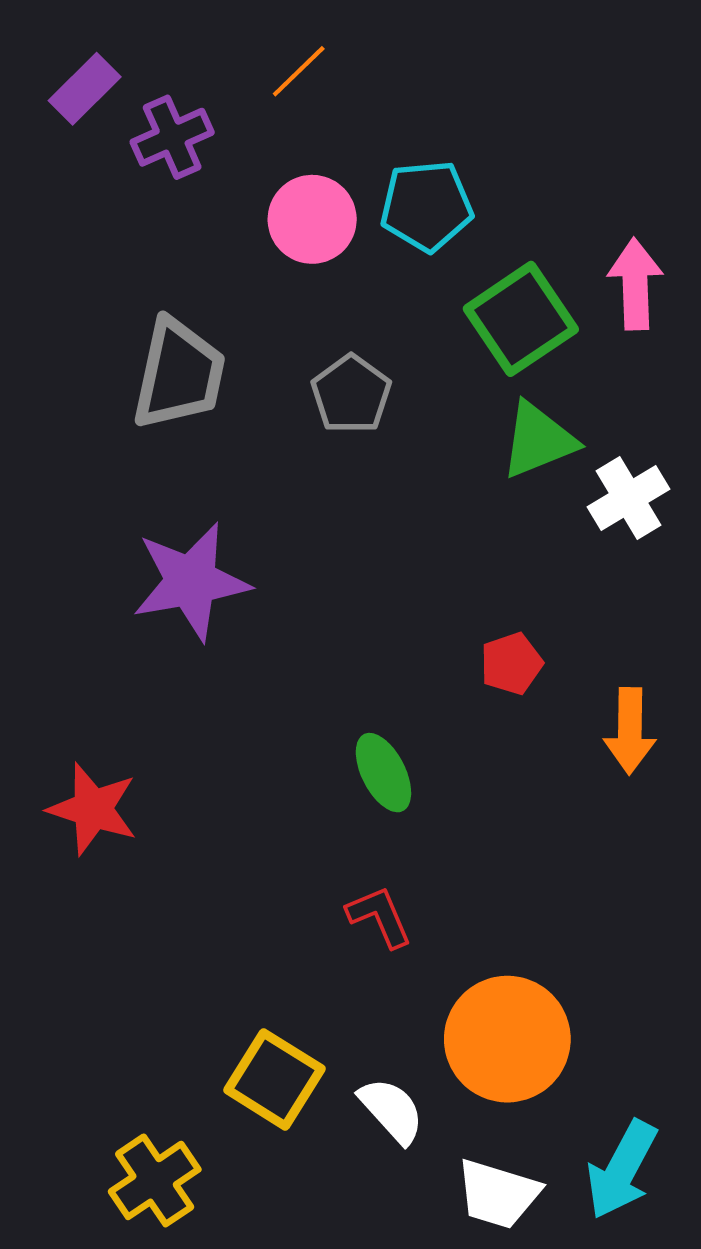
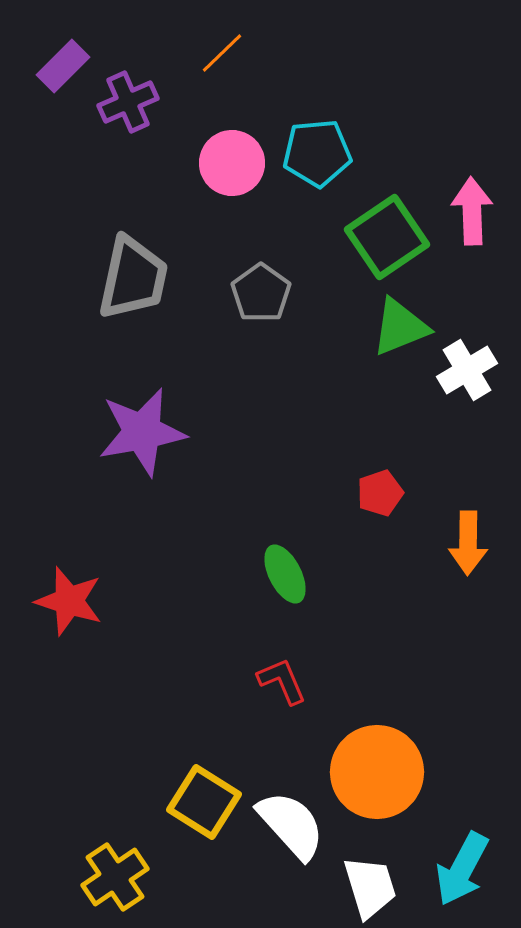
white semicircle: (392, 1110) -> (291, 825), size x1.4
white trapezoid: (498, 1194) -> (370, 887), turned -124

